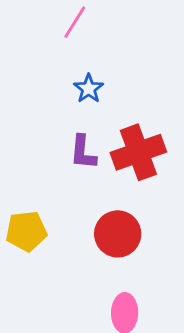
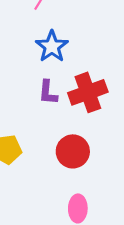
blue star: (89, 89) -> (52, 46), size x1.5

